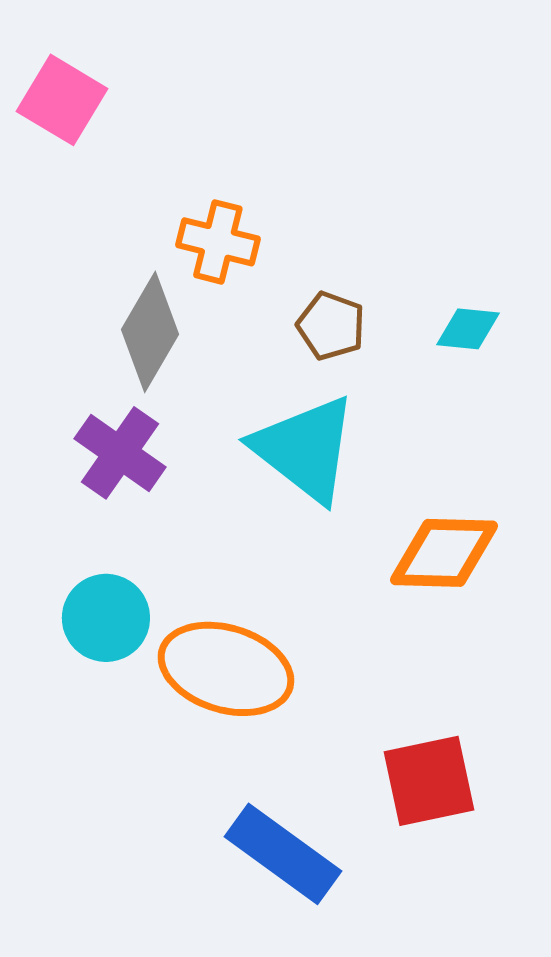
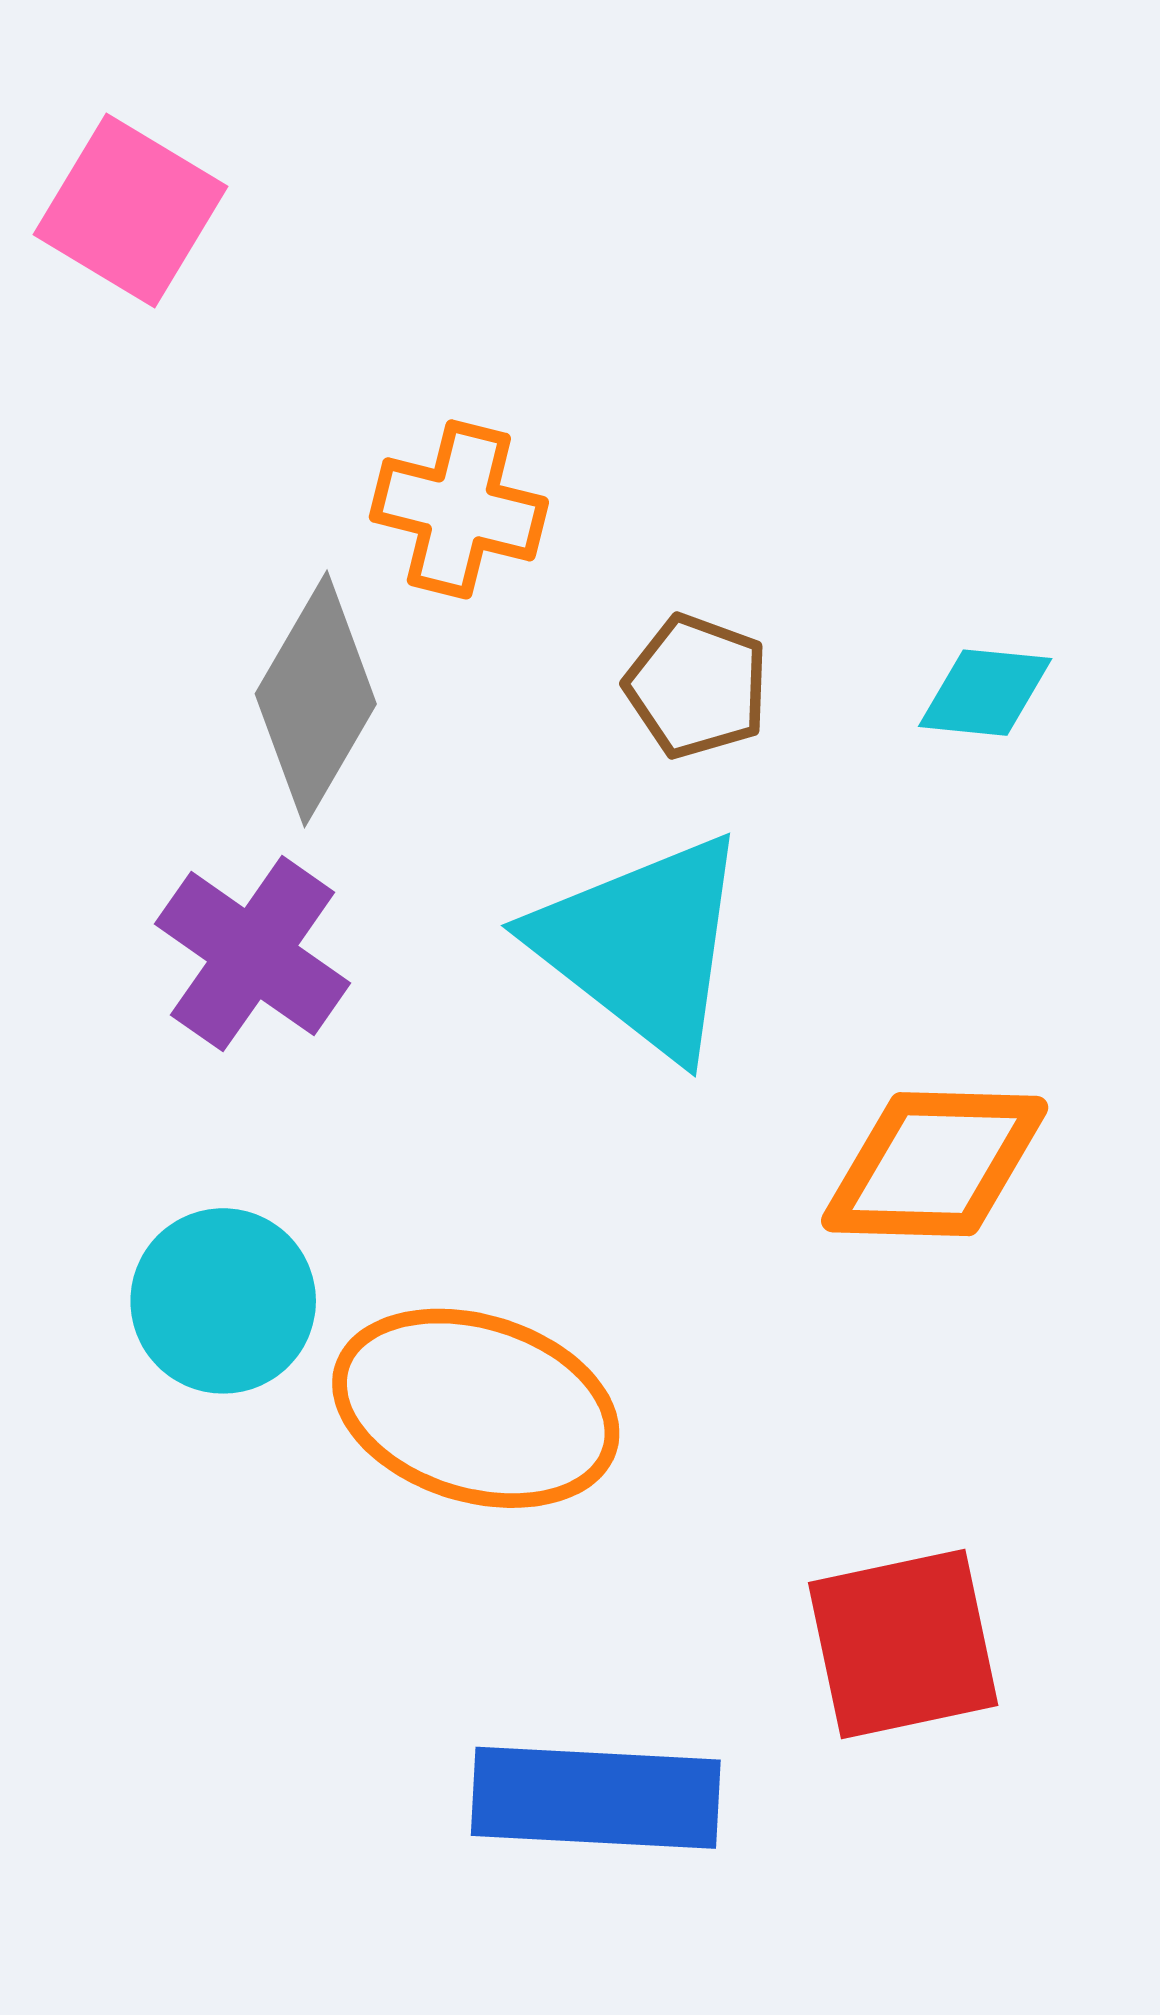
blue rectangle: (283, 854) -> (596, 1798), turned -33

